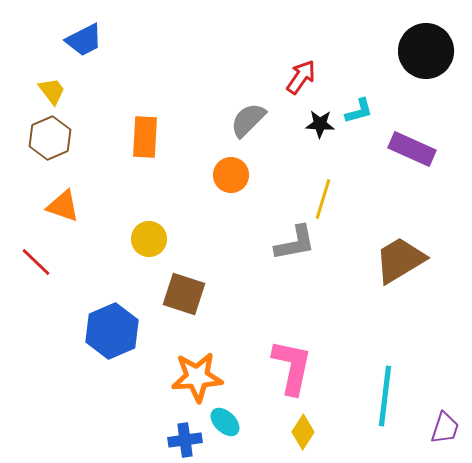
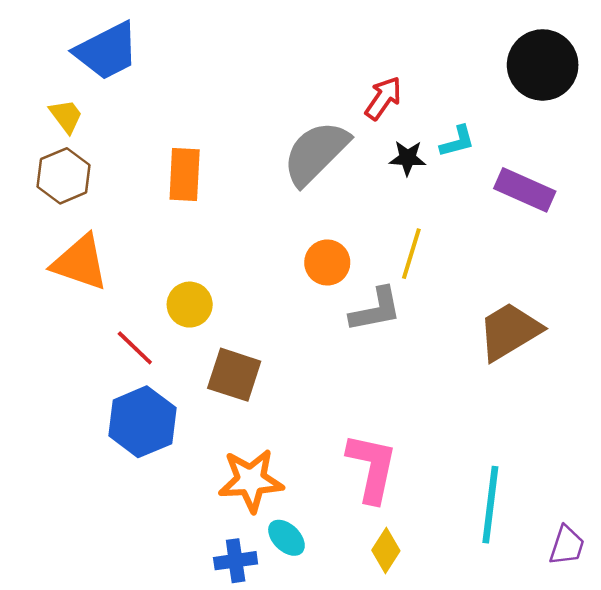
blue trapezoid: (84, 40) -> (107, 51), size x1.4
gray semicircle: (248, 120) -> (316, 153), size x1.5
orange circle: (231, 175) -> (327, 263), moved
orange triangle: (63, 206) -> (80, 263), size x1.4
red line: (36, 262) -> (135, 348), moved

